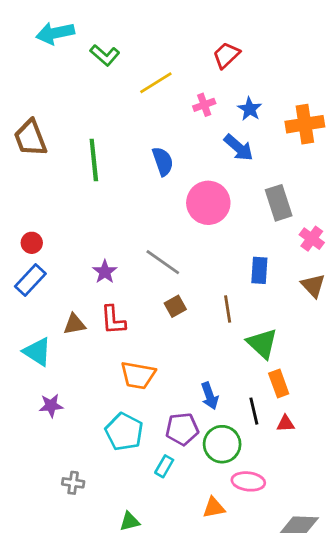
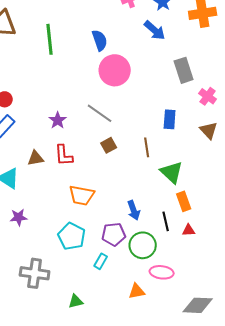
pink circle: (208, 203) -> (115, 70), moved
gray cross: (73, 483) -> (35, 273), size x1.8

